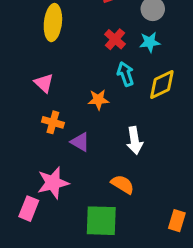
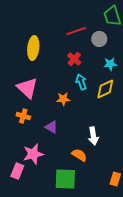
cyan star: (150, 42) -> (110, 64), moved
pink triangle: (44, 83) -> (27, 88), size x1.6
orange cross: (53, 122) -> (23, 116), moved
white arrow: (135, 140) -> (93, 136), moved

